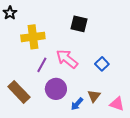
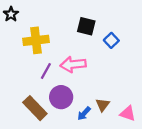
pink arrow: (67, 59) -> (73, 64), turned -45
blue square: (102, 64) -> (111, 40), moved
brown rectangle: (19, 92) -> (35, 108), moved

